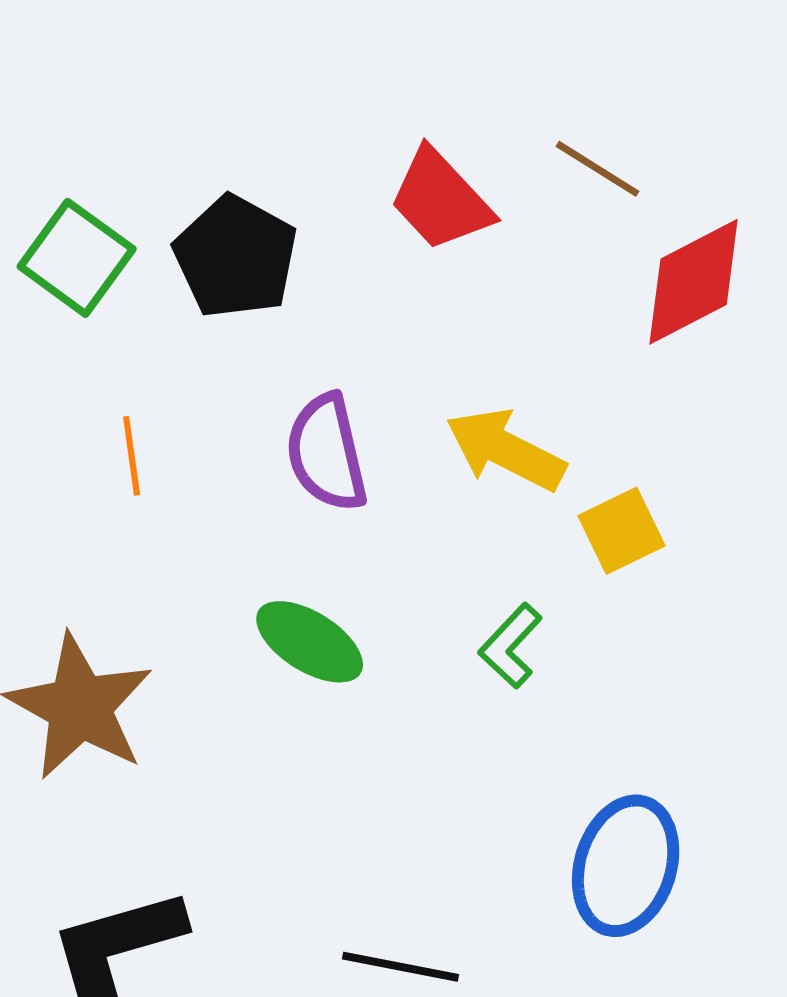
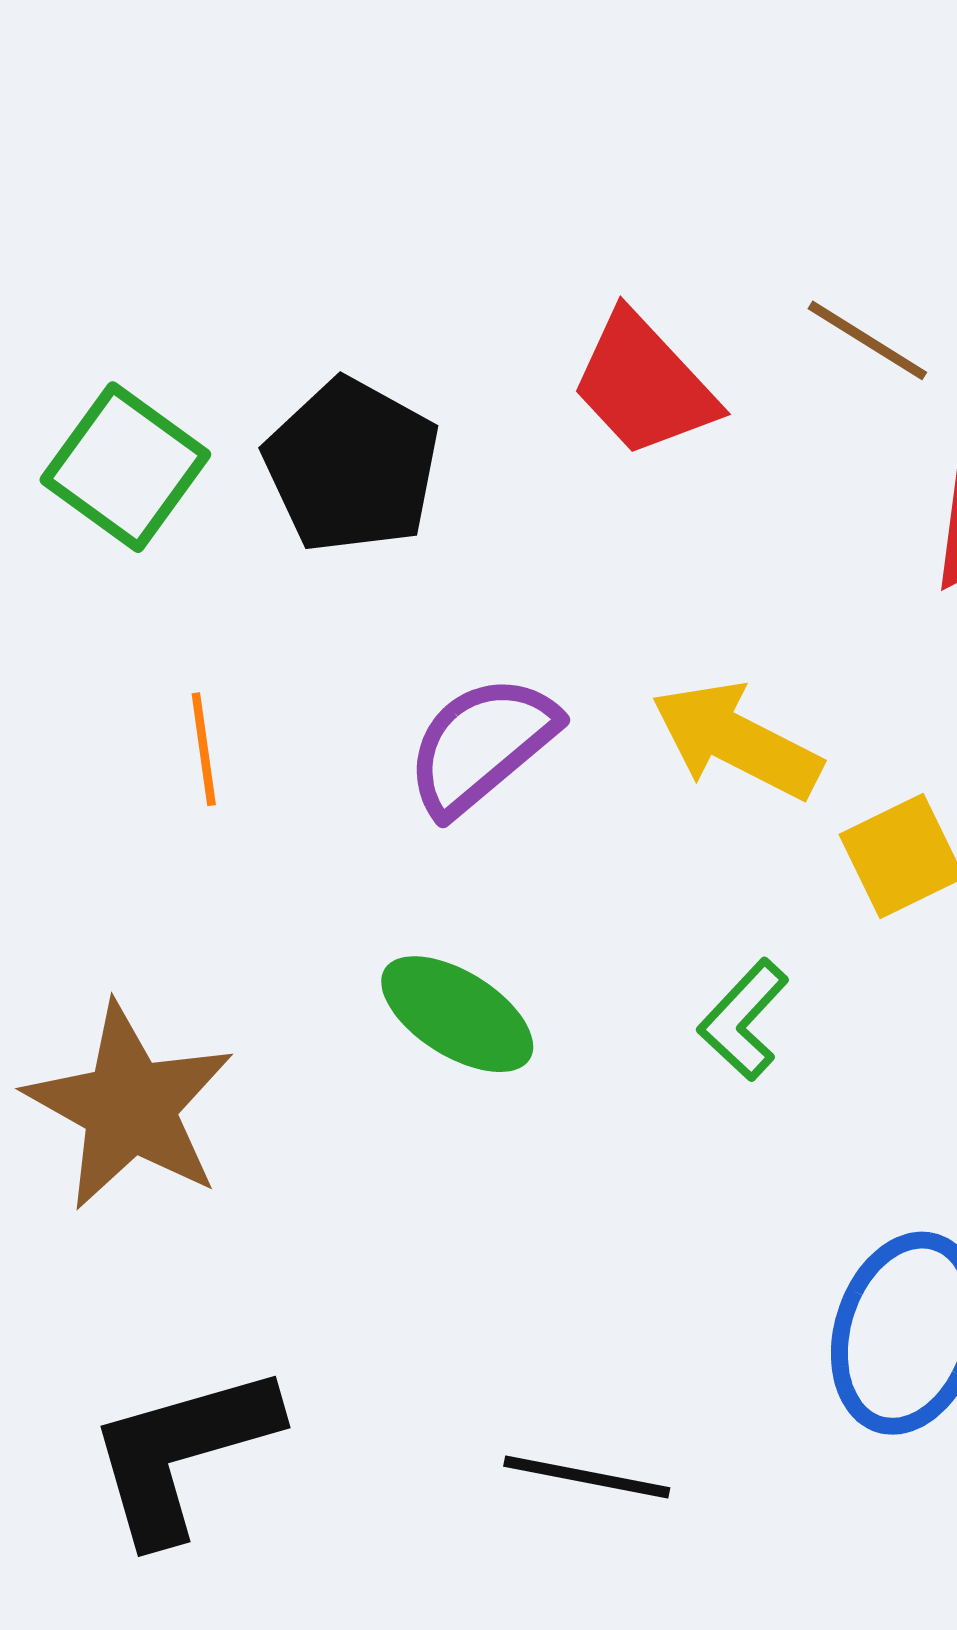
purple semicircle: (327, 453) -> (481, 745), turned 63

